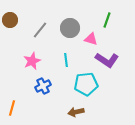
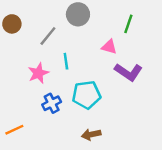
gray circle: (70, 28) -> (78, 14), moved
cyan line: (66, 60) -> (66, 61), moved
cyan pentagon: (86, 84) -> (86, 95), moved
orange line: (12, 108) -> (14, 130), turned 49

